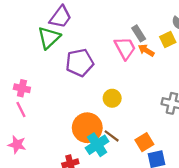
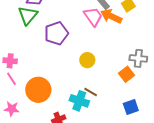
orange arrow: (146, 50) -> (111, 16), size x1.5
orange circle: (87, 128) -> (38, 90), moved
orange square: (144, 142) -> (126, 74), moved
cyan cross: (97, 145) -> (79, 101), turned -30

